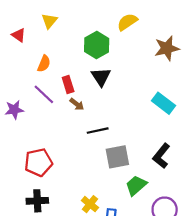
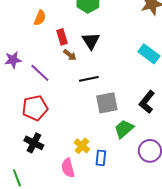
black triangle: (101, 77) -> (91, 41), moved
purple line: (44, 94) -> (40, 73), moved
black cross: (37, 201) -> (34, 143), turned 30

